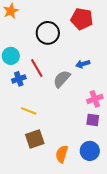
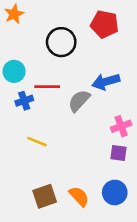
blue arrow: (83, 64) -> (106, 82), size x1.5
red line: (37, 68) -> (47, 87), turned -60
brown square: (35, 139) -> (45, 196), moved
orange semicircle: (62, 154) -> (79, 196), turned 120

